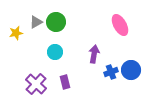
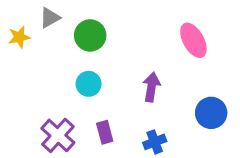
gray triangle: (36, 22) -> (50, 18), moved
yellow star: (16, 33) -> (19, 37), moved
blue cross: (111, 72) -> (155, 142), moved

